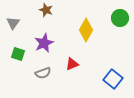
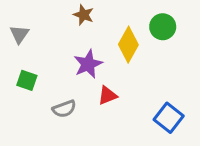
brown star: (46, 10) -> (84, 15), moved
green circle: (120, 18) -> (163, 27), moved
purple star: (44, 43) -> (88, 64), moved

